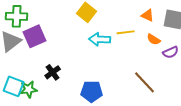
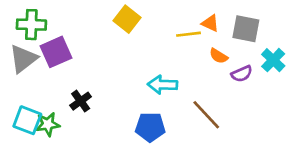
yellow line: (126, 32) -> (188, 34), moved
cyan arrow: (100, 39) -> (163, 85), moved
blue pentagon: (92, 91) -> (150, 127), moved

